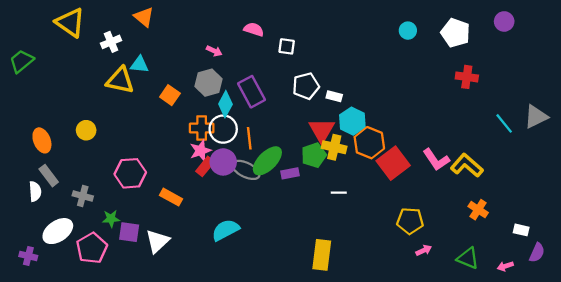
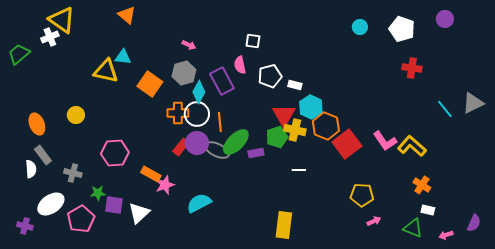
pink semicircle: (254, 29) -> (240, 65), moved, turned -120
white cross: (111, 42) -> (50, 37), moved
orange square: (170, 95) -> (150, 84), size x1.4
pink star: (201, 151) -> (165, 185), moved
white rectangle: (521, 230) -> (428, 210), moved

